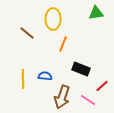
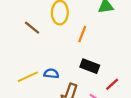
orange line: (63, 44) -> (82, 34), moved
yellow line: (23, 79) -> (28, 77), turned 66

